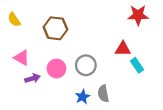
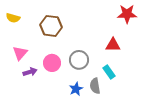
yellow semicircle: (14, 20) -> (13, 18), turned -40
pink triangle: (22, 58) -> (20, 53), turned 42
cyan rectangle: (137, 65) -> (109, 72), moved

